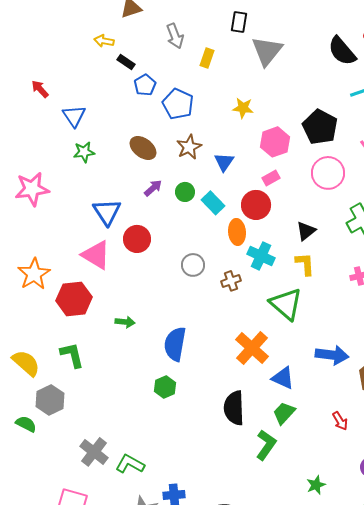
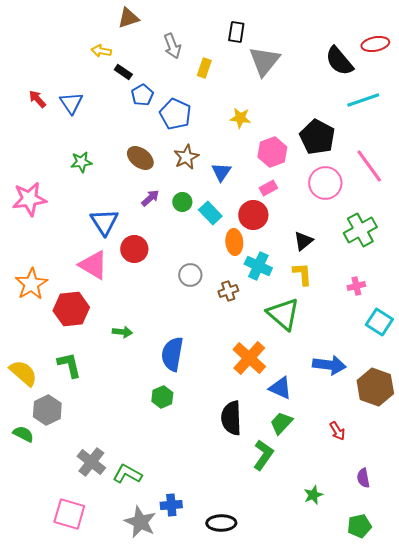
blue triangle: (74, 116) -> (71, 103), moved

